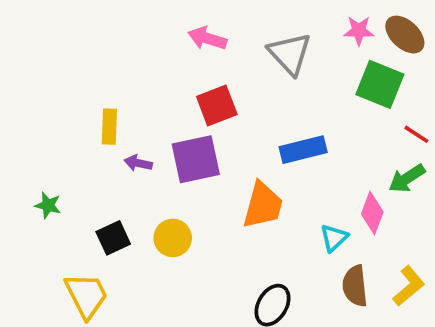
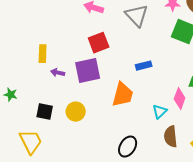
blue rectangle: (303, 150) -> (144, 66), size x0.7
black square: (113, 238) -> (45, 112), turned 36

